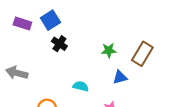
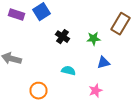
black cross: (59, 44) -> (62, 37), moved
brown rectangle: (142, 54) -> (120, 24), moved

